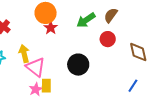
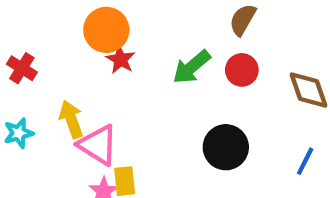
green arrow: (86, 20) -> (192, 67), moved
black circle: (78, 65) -> (226, 147), moved

